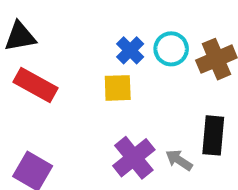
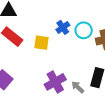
yellow square: (118, 88) -> (41, 43), moved

